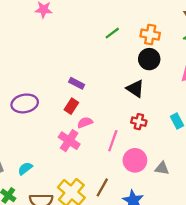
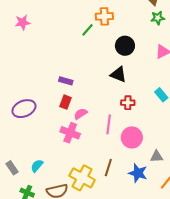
orange cross: (150, 35) -> (104, 16), moved
gray triangle: (162, 168) -> (157, 156), moved

